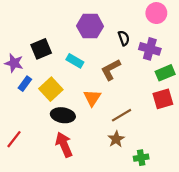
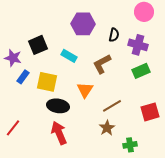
black semicircle: (124, 38) -> (114, 35), turned 32
green rectangle: (165, 73) -> (141, 71), moved
yellow square: (51, 89) -> (47, 82), turned -35
red square: (163, 99) -> (150, 112), moved

